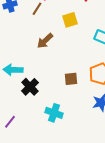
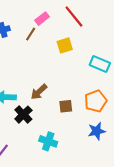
brown arrow: (45, 41) -> (39, 92), moved

